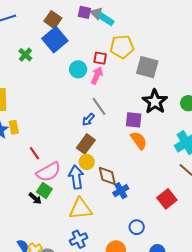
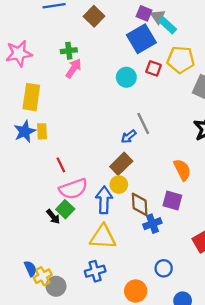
brown square: (53, 20) -> (94, 16), moved
blue square: (55, 40) -> (141, 39), moved
green cross: (25, 55) -> (69, 51), turned 32
pink arrow: (97, 75) -> (74, 68), moved
purple square: (134, 120) -> (172, 200), moved

